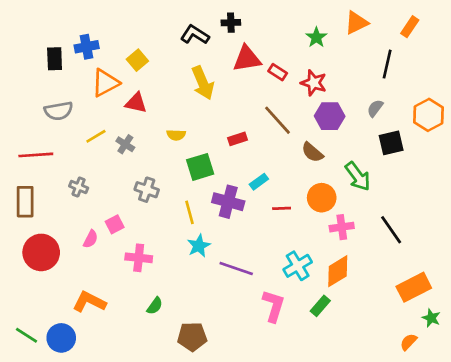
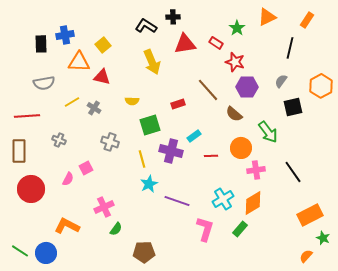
red rectangle: (278, 72) -> (216, 43), moved
orange triangle: (105, 83) -> (79, 62), turned 30
pink cross: (139, 258) -> (104, 207), moved, turned -30

